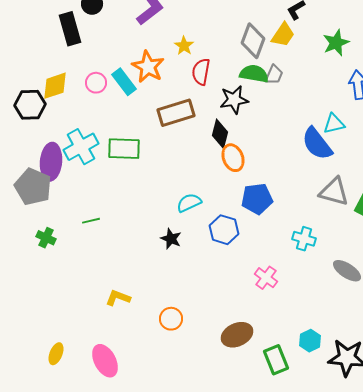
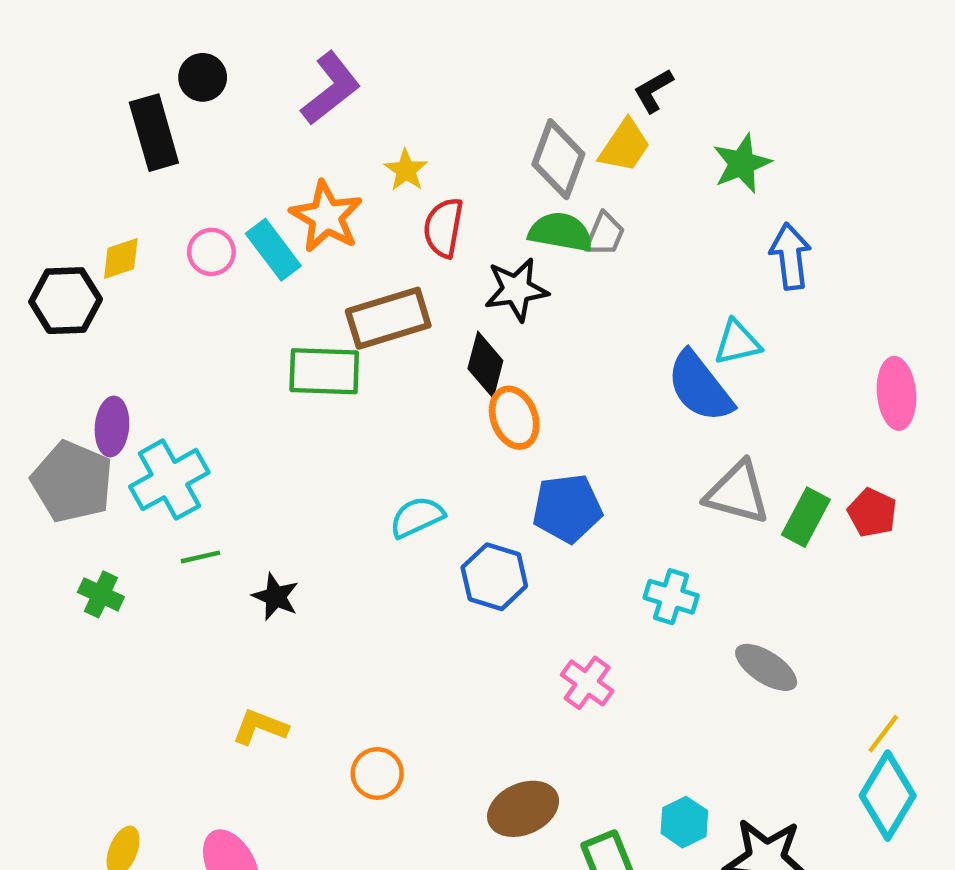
yellow diamond: (55, 86) -> (121, 259), size x0.7
cyan cross: (81, 147) -> (169, 480), moved
green rectangle: (124, 149) -> (324, 371), moved
purple ellipse: (51, 162) -> (112, 427), size x0.7
black star: (171, 239) -> (276, 597), moved

